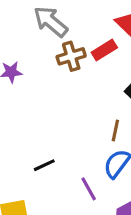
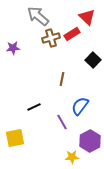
brown line: (115, 130) -> (62, 79), moved

